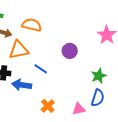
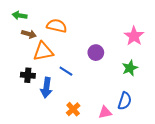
green star: (99, 76) -> (130, 68), moved
blue arrow: (22, 85) -> (46, 88), turned -90

